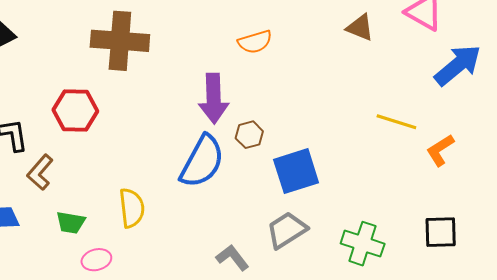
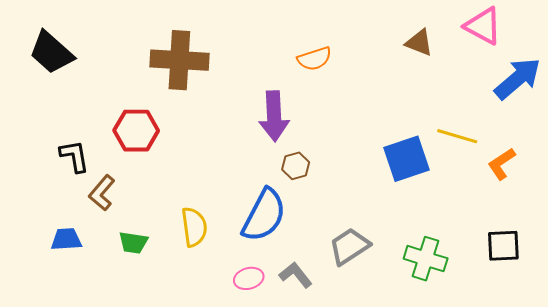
brown hexagon: (249, 135) -> (296, 166), moved
blue semicircle: (202, 161) -> (264, 215), moved
blue square: (296, 171) -> (406, 159), moved
pink ellipse: (96, 260) -> (249, 278), moved

